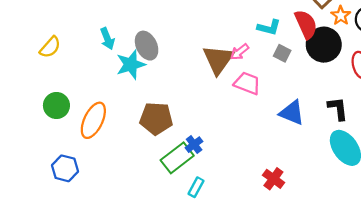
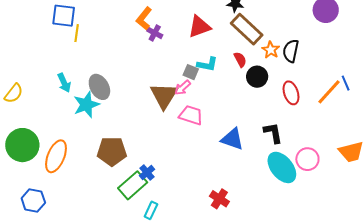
red semicircle: (306, 24) -> (240, 60), size x0.6
black circle: (324, 45) -> (257, 77), size x0.7
gray square: (282, 53) -> (191, 72), moved
green circle: (56, 106) -> (22, 145), size x1.4

